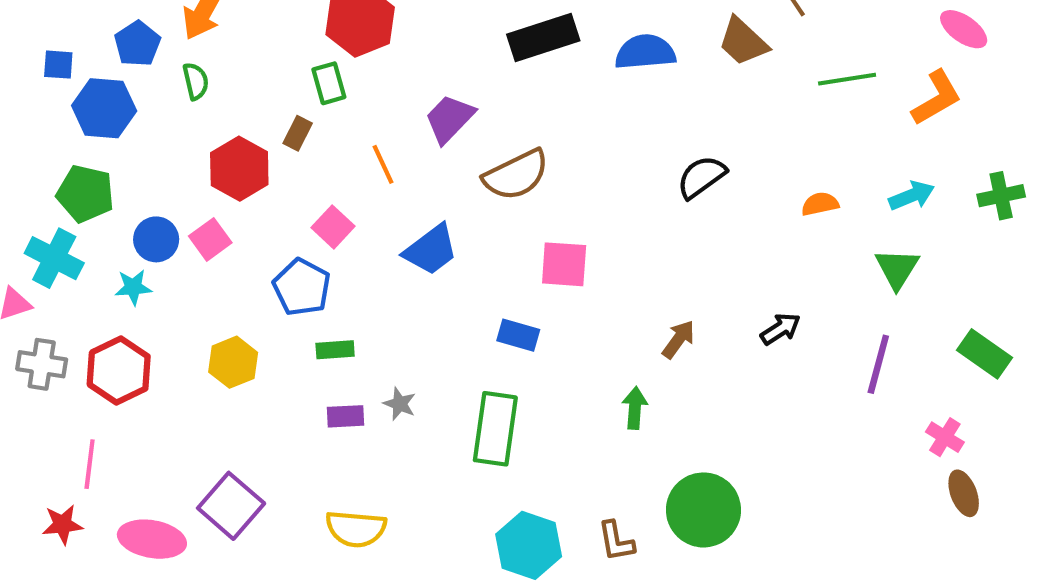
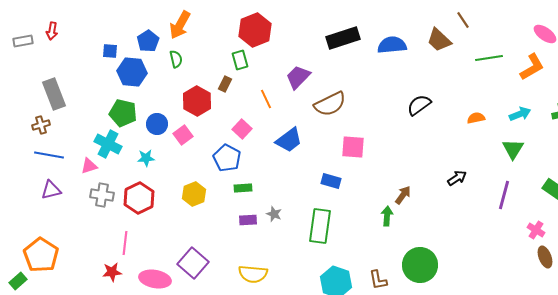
blue circle: (156, 239) -> (157, 124), moved
brown arrow: (679, 339) -> (403, 195), moved

